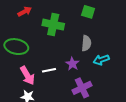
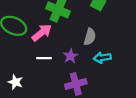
pink arrow: (27, 76) -> (42, 33), moved, turned -108

